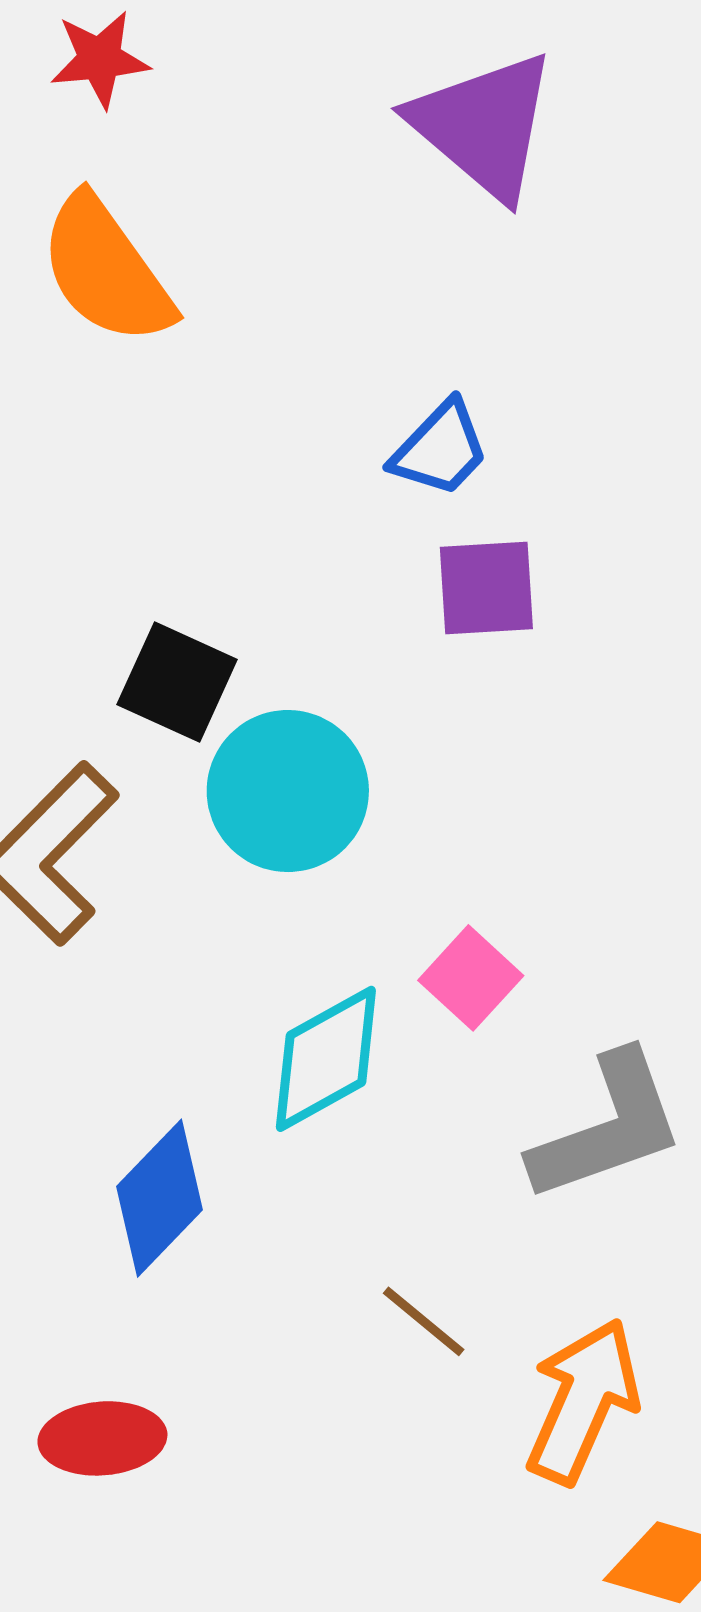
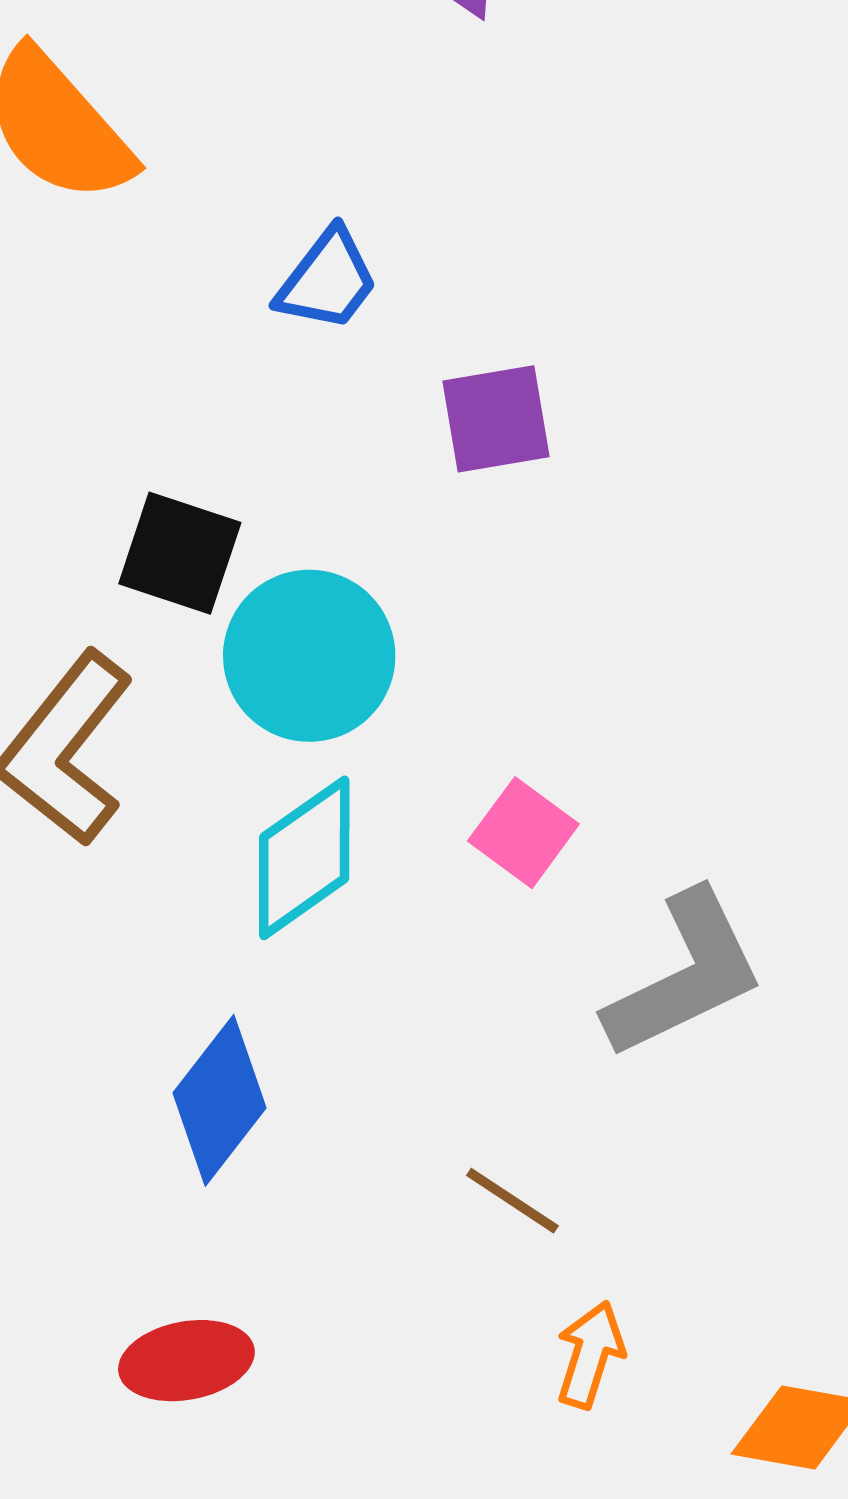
blue trapezoid: (440, 449) -> (327, 280), moved
cyan diamond: (326, 1059) -> (304, 858), moved
orange arrow: (583, 1401) -> (590, 1355), moved, size x0.6

